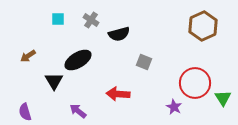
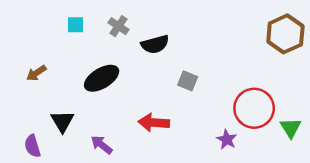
brown hexagon: (203, 26) -> (285, 34), moved
black triangle: (54, 81) -> (62, 121), moved

